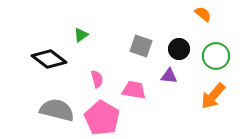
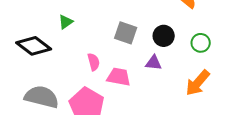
green circle: (216, 56) -> (201, 43), size x0.7
pink semicircle: (97, 79) -> (94, 62), moved

